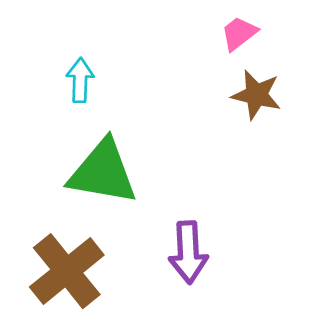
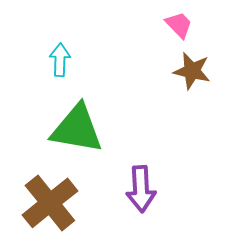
pink trapezoid: (239, 33) -> (179, 25), turned 84

